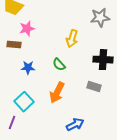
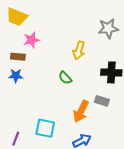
blue star: (28, 68) -> (16, 76), moved
orange arrow: (57, 93) -> (81, 111), moved
cyan square: (24, 102) -> (45, 128), moved, turned -36

